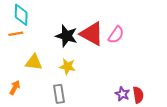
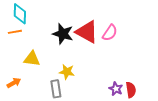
yellow star: (68, 66) -> (67, 72), moved
orange arrow: (15, 88) -> (14, 83), turned 32

